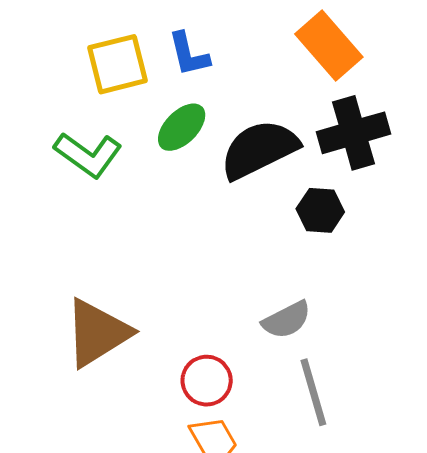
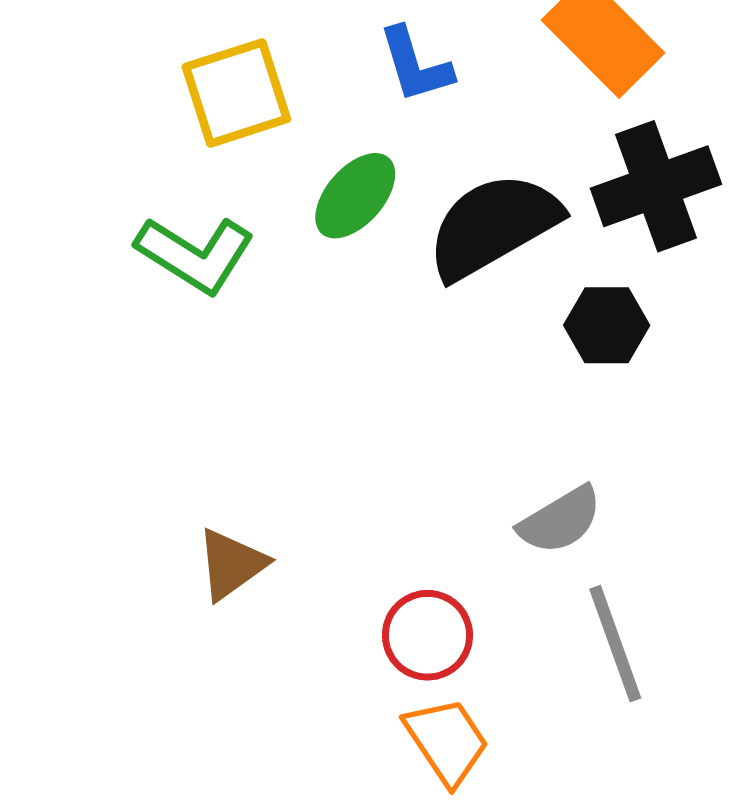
blue L-shape: (189, 54) -> (415, 65), moved
brown triangle: (97, 333) -> (231, 564), size x0.6

